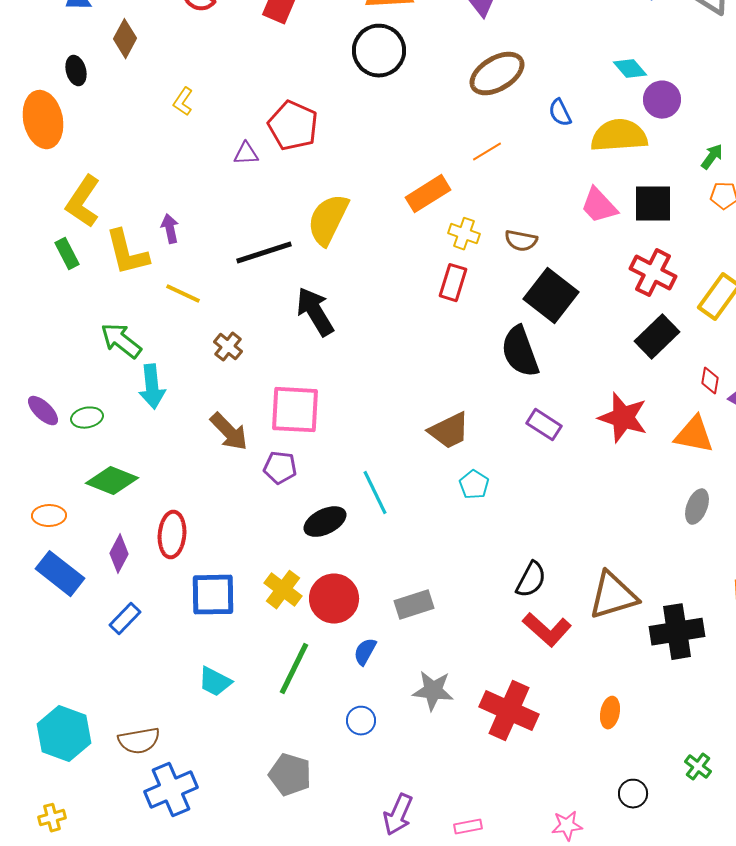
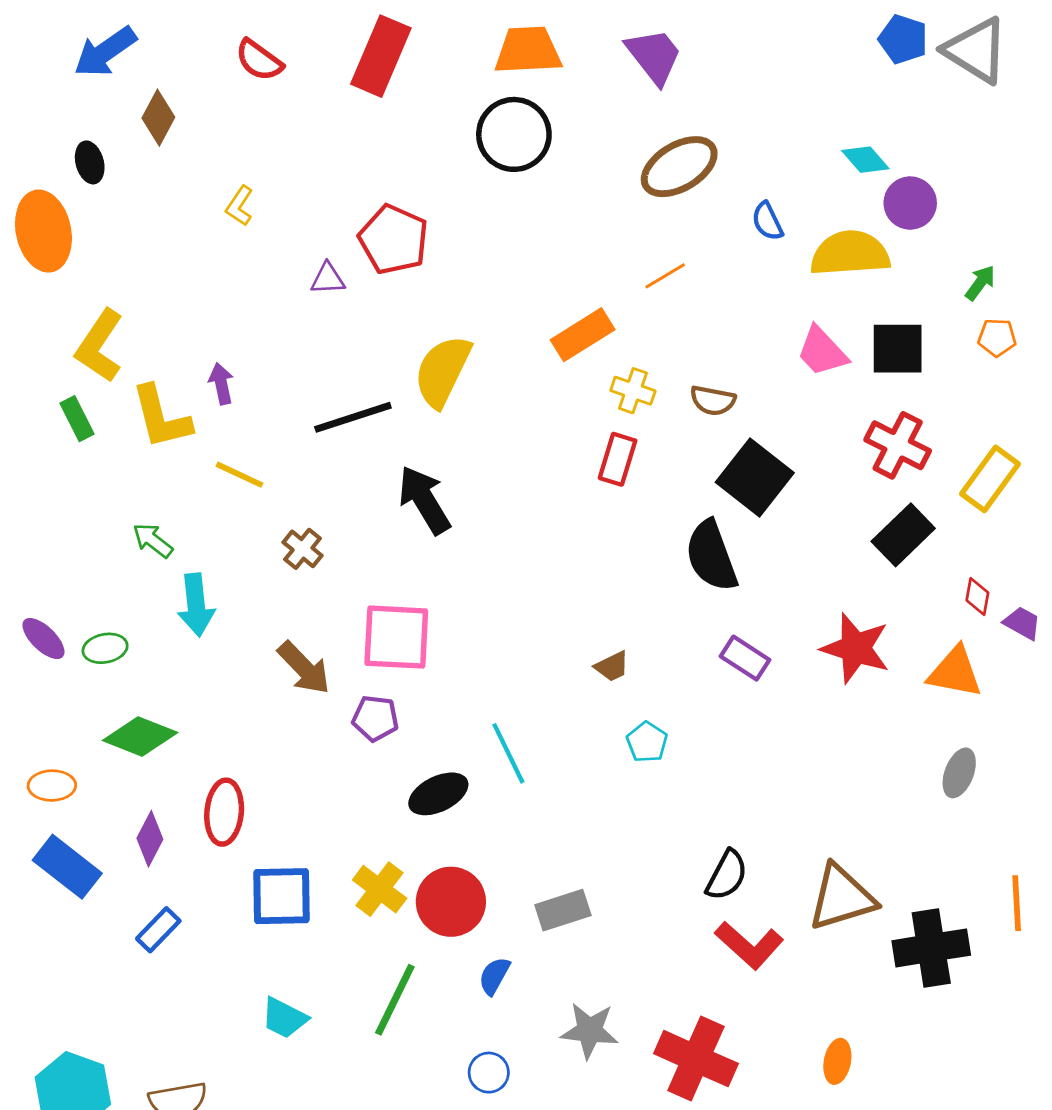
green arrow: (121, 341) -> (153, 540), size x0.7
brown trapezoid: (449, 431) -> (612, 666), size x0.6

